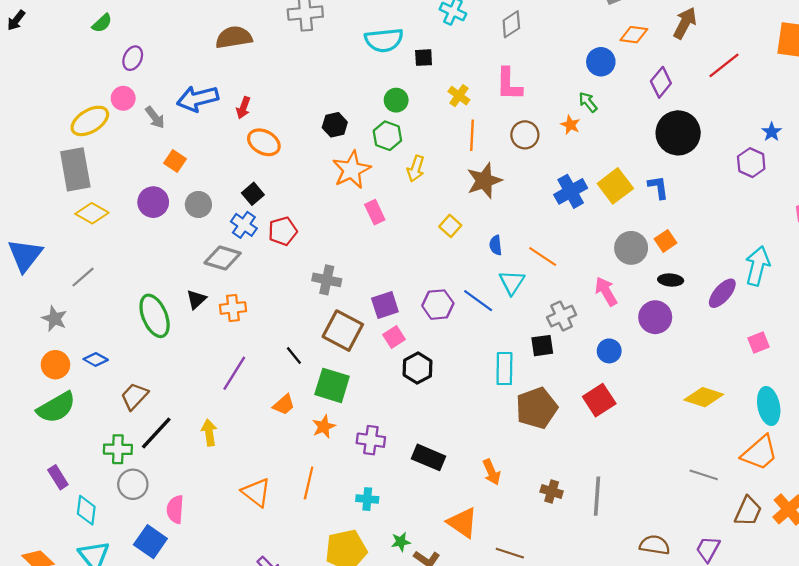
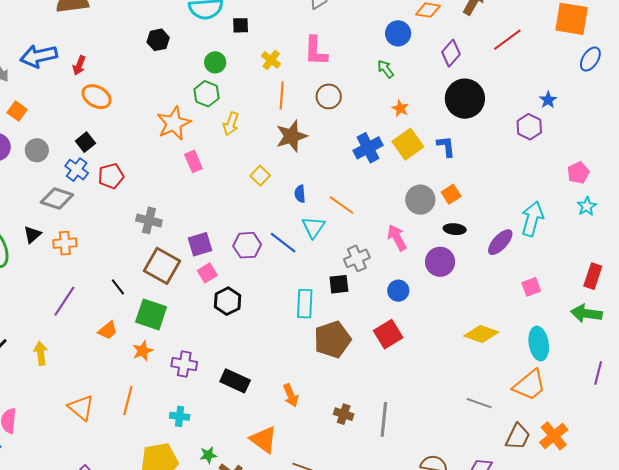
black hexagon: (335, 125) -> (158, 40), moved
orange star: (570, 125) -> (400, 108), moved

